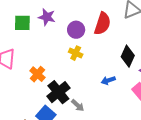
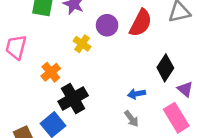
yellow cross: (76, 53) -> (82, 44), moved
gray arrow: (78, 105) -> (131, 119), moved

